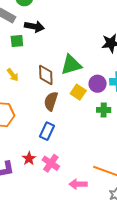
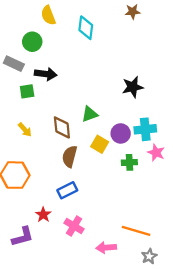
green triangle: (71, 65) -> (90, 114), size x0.7
blue rectangle: (47, 131) -> (67, 190), turned 42
red star: (29, 158) -> (43, 215), moved

